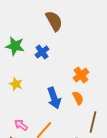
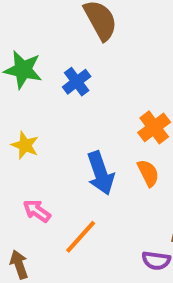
pink arrow: (21, 125) -> (37, 211), moved

